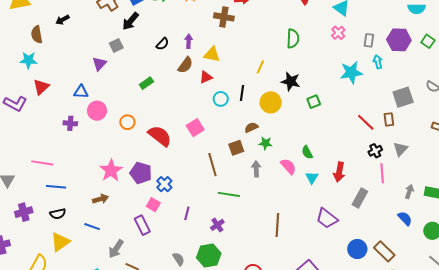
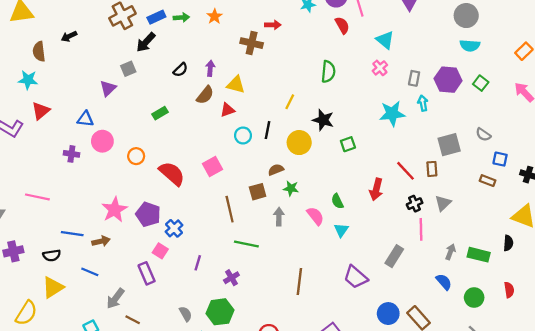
red arrow: (339, 172) -> (376, 189), moved
blue line: (56, 187) -> (72, 234), moved

